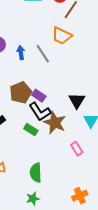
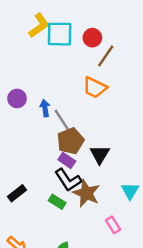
gray line: (43, 54) -> (62, 120), moved
brown pentagon: (21, 93) -> (71, 141), moved
black triangle: (77, 101) -> (100, 154), moved

